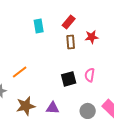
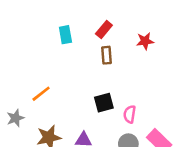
red star: (92, 37) -> (145, 41), moved
pink semicircle: (90, 75) -> (130, 114), moved

